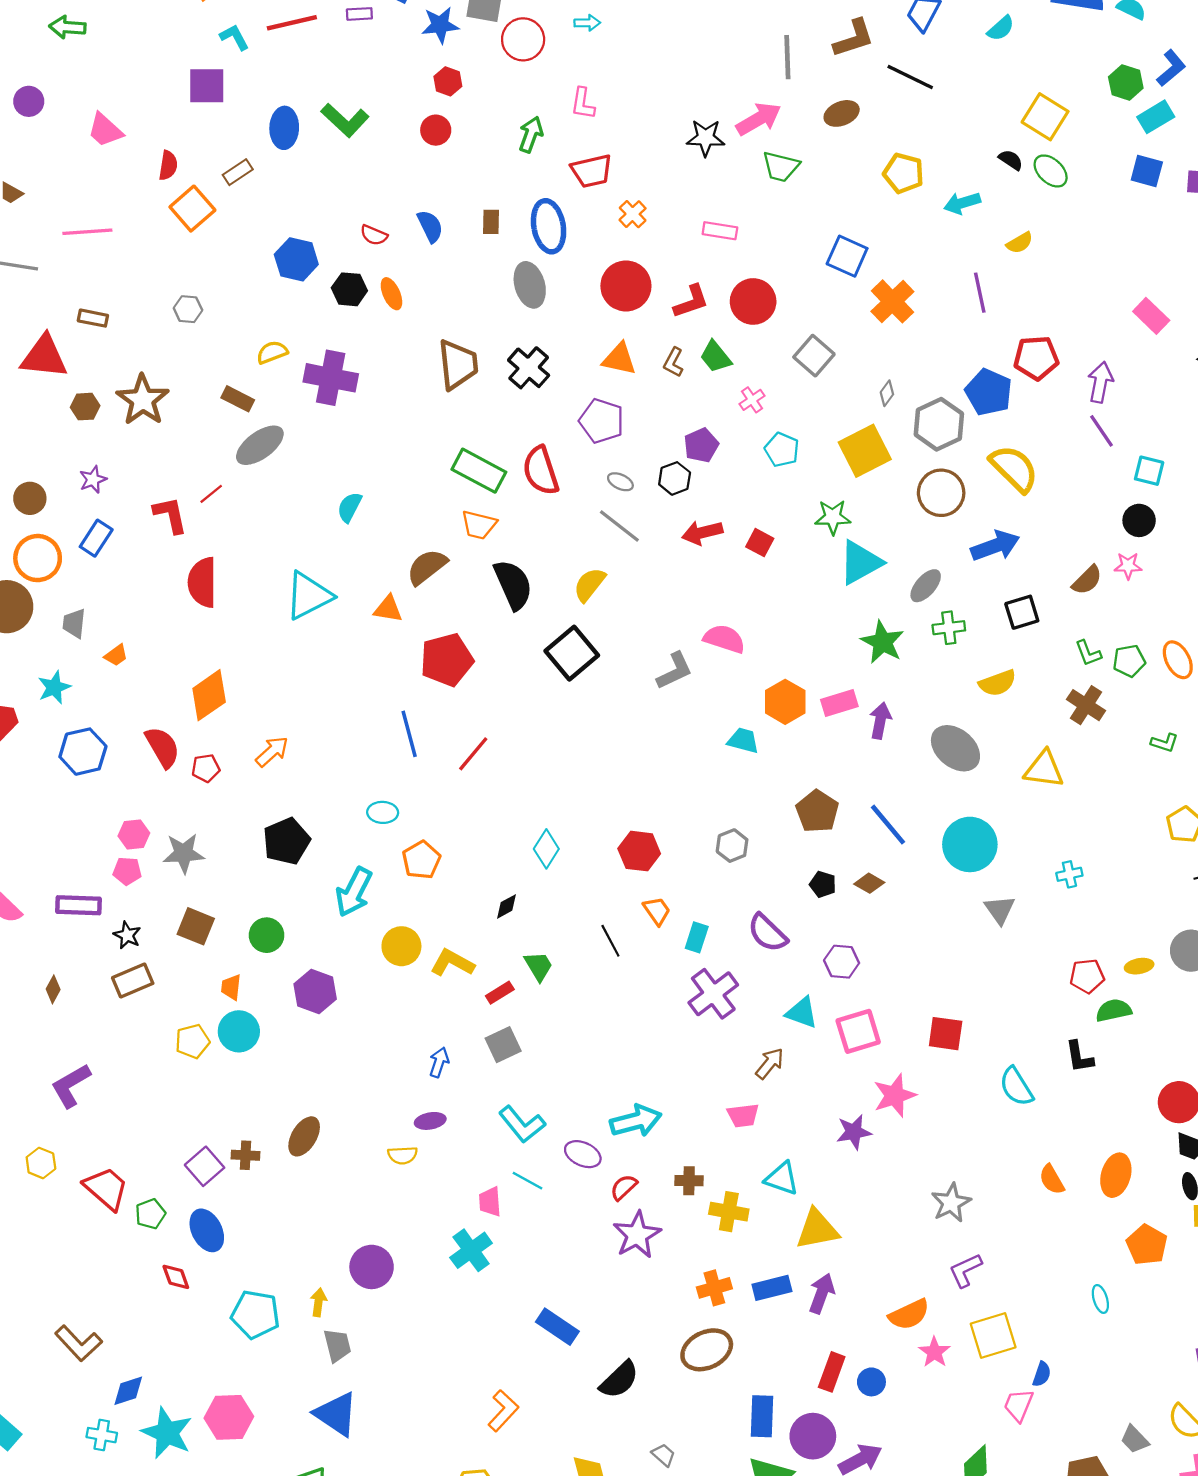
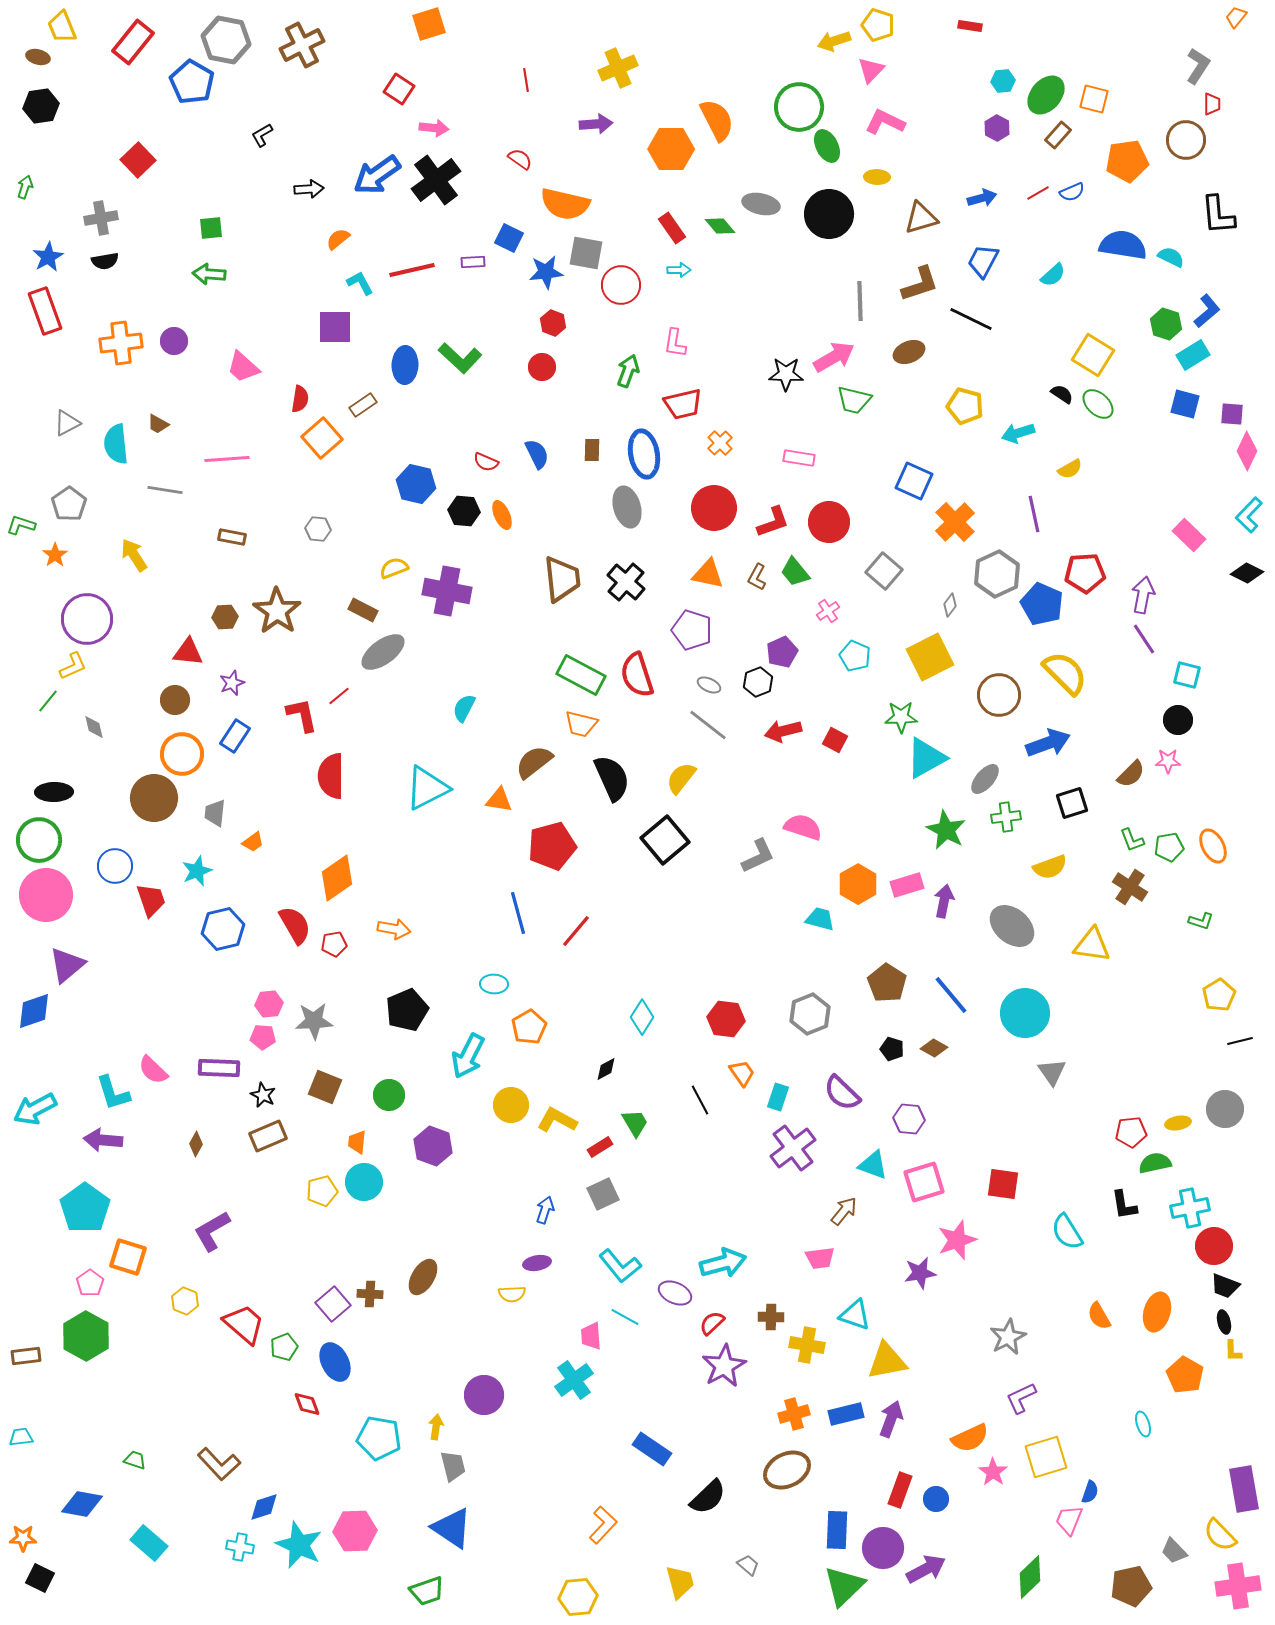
red triangle: (44, 357) -> (188, 652), moved, size x0.7
gray hexagon: (939, 424) -> (997, 574), moved
orange arrow: (272, 752) -> (394, 929), turned 52
gray hexagon: (732, 846) -> (810, 1014), size x1.4
cyan cross: (1069, 874) -> (1190, 1208), moved, size x1.6

